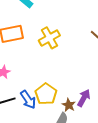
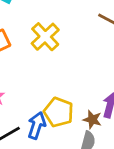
blue arrow: (28, 100) -> (37, 125), turned -114

